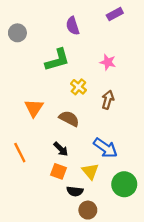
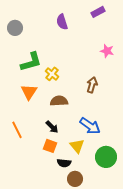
green L-shape: (57, 60) -> (31, 62), moved
pink star: (108, 62) -> (107, 51), moved
yellow cross: (78, 87) -> (52, 74), moved
brown semicircle: (69, 119) -> (59, 101), turned -30

